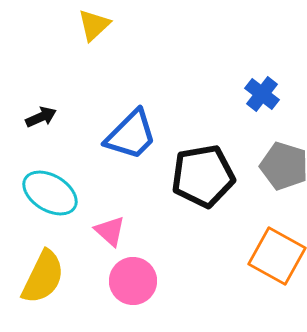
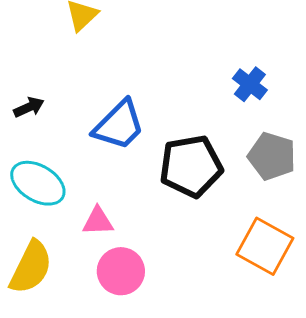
pink triangle: (110, 231) -> (98, 221), turned -44

